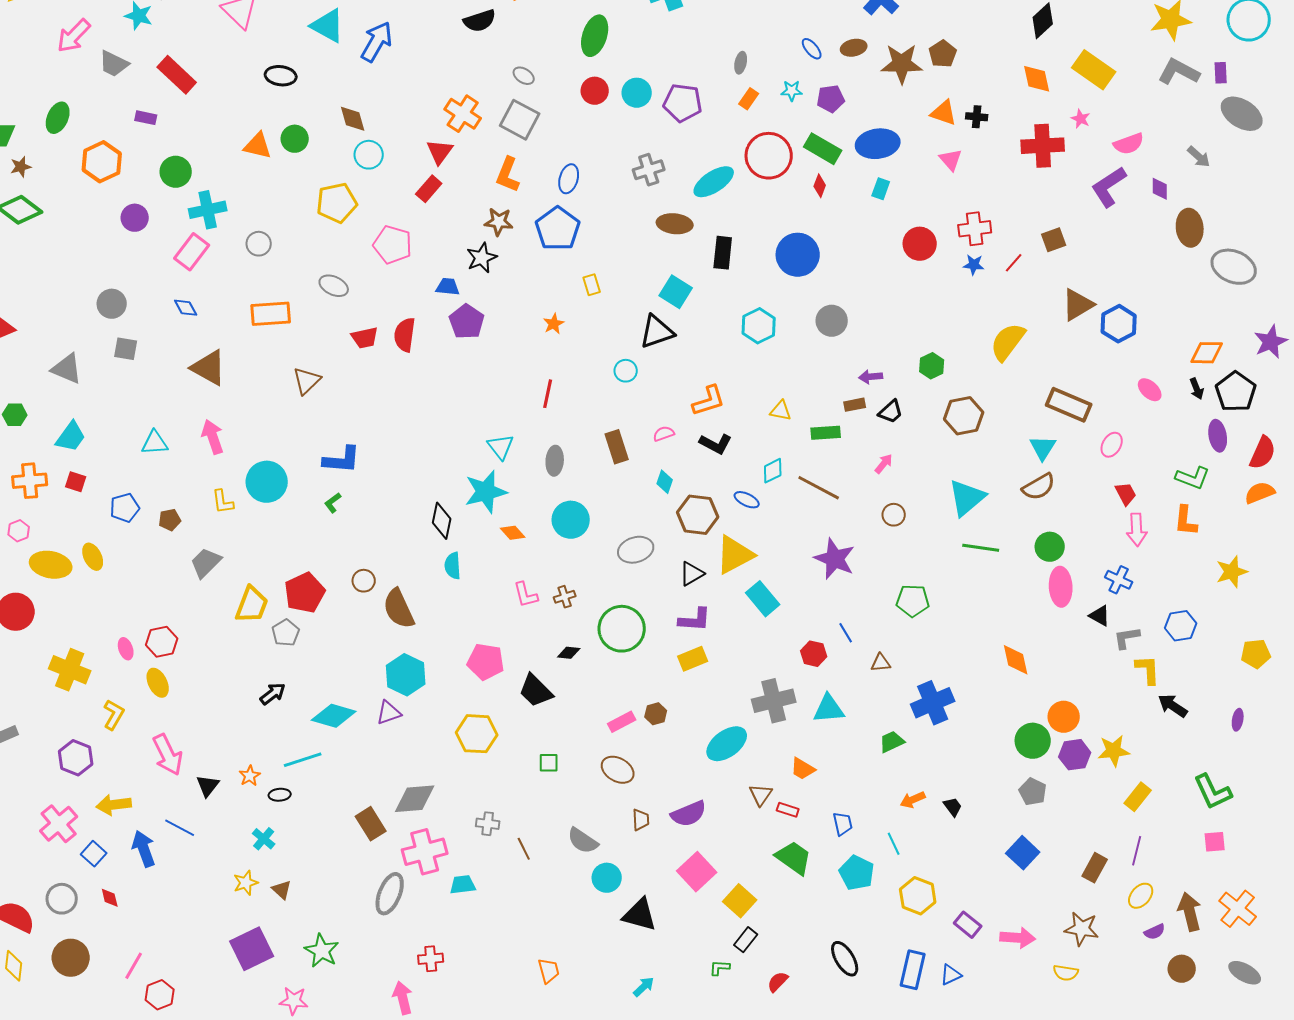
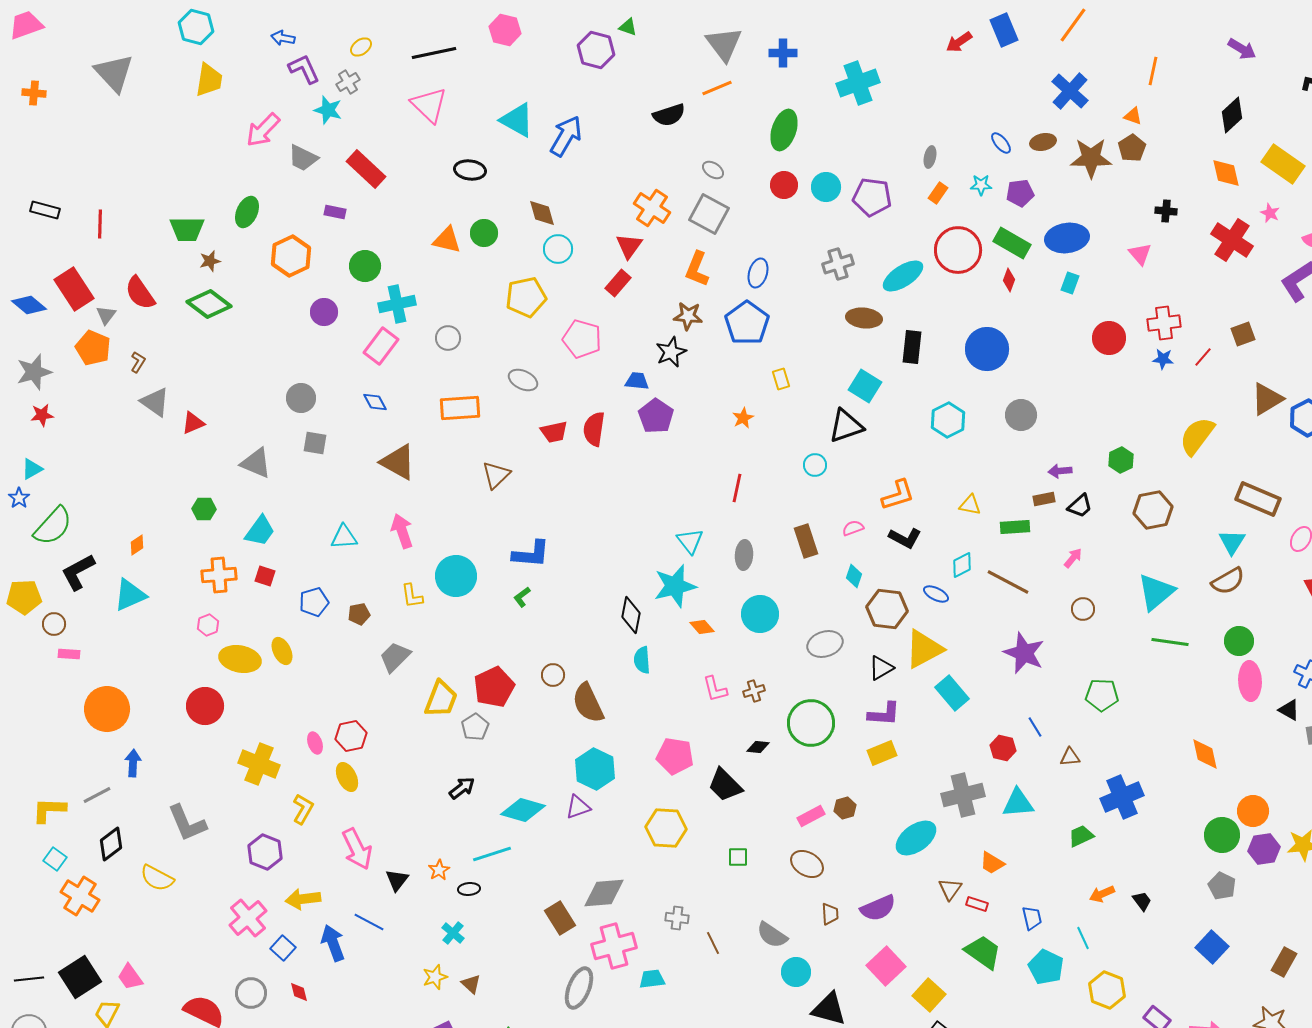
orange triangle: (944, 113) -> (1133, 116), moved, size x0.7
red cross: (1043, 146) -> (1232, 240), turned 36

